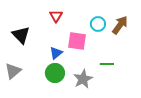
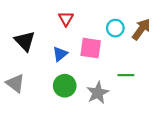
blue triangle: (56, 53) -> (60, 54), moved
gray triangle: (13, 71) -> (15, 83), turned -42

